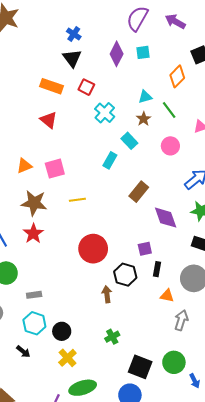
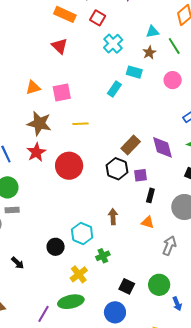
cyan rectangle: (129, 141) -> (134, 72), turned -35
brown rectangle: (139, 192) -> (131, 145), moved
red circle: (93, 249) -> (69, 166), moved
black hexagon: (125, 275) -> (117, 169), moved
brown arrow: (107, 294) -> (113, 217), moved
gray rectangle: (34, 295) -> (12, 210), moved
orange triangle: (167, 296) -> (148, 222), moved
cyan hexagon: (34, 323) -> (82, 233), moved
yellow cross: (67, 358) -> (79, 274), moved
black square: (140, 367) -> (127, 286), size x0.7

